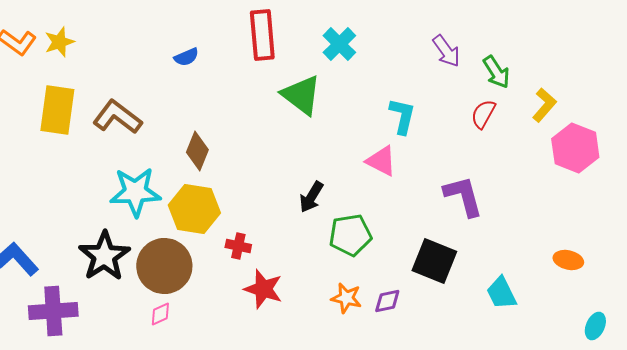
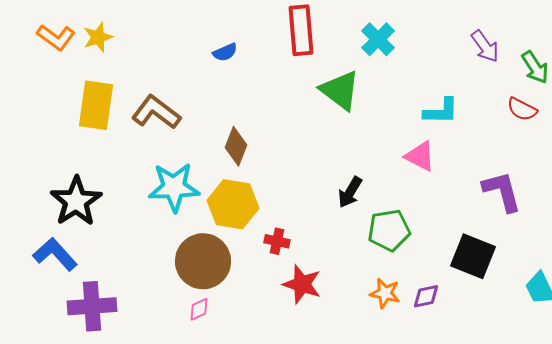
red semicircle: (483, 114) -> (522, 109), turned -92
cyan L-shape: (402, 116) -> (441, 111), turned 78
black star: (104, 256) -> (76, 201), moved

